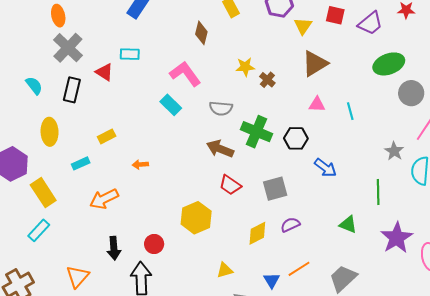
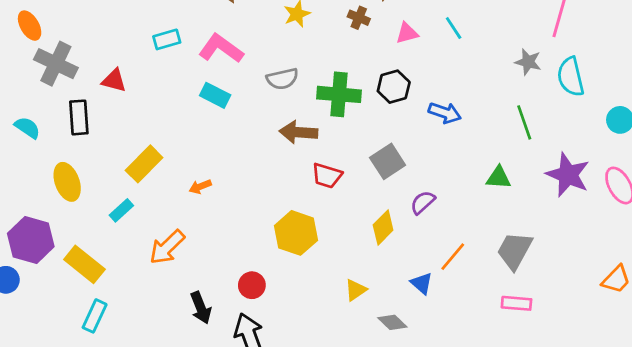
cyan rectangle: (130, 54) -> (167, 39), moved
brown cross: (267, 80) -> (359, 18), moved
yellow rectangle: (107, 136) -> (144, 164), size x1.5

